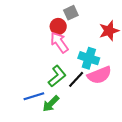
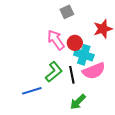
red circle: (58, 26) -> (75, 43), moved
black line: (76, 79) -> (72, 75), turned -54
green arrow: (51, 104) -> (78, 102), moved

